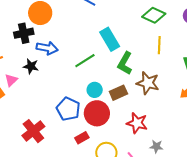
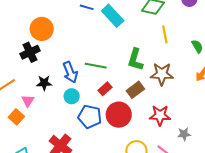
cyan rectangle: (110, 39) -> (113, 16), moved
blue arrow: (47, 48) -> (70, 72), moved, turned 70
green line: (85, 61) -> (96, 66), turned 55
cyan circle: (95, 90) -> (72, 96), moved
red rectangle: (82, 138) -> (105, 89), moved

